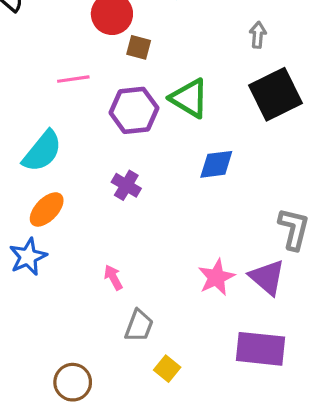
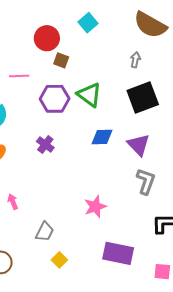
pink arrow: (113, 277) -> (13, 202), moved
purple triangle: (267, 277) -> (139, 145), moved

